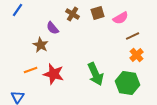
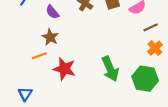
purple semicircle: (53, 28) -> (52, 12), moved
orange line: (31, 70) -> (39, 56), moved

